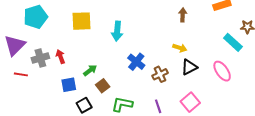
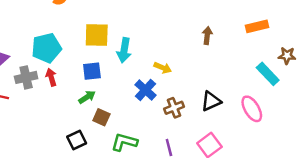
cyan pentagon: (36, 17) -> (46, 48), moved
yellow square: (81, 21) -> (97, 35), moved
yellow arrow: (180, 48) -> (163, 68), moved
blue square: (69, 85) -> (92, 71), moved
brown square: (103, 86) -> (101, 117), turned -32

